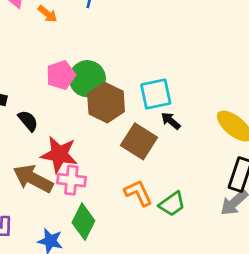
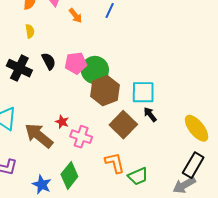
black semicircle: (28, 121) -> (49, 61), moved
red star: (59, 154) -> (62, 122), size x0.5
pink cross: (71, 180) -> (81, 137), moved

